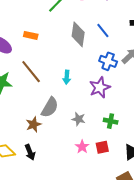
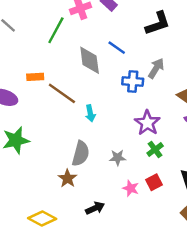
brown line: (31, 72) -> (62, 93), moved
purple star: (100, 87) -> (147, 123), moved
green cross: (111, 121) -> (155, 150), turned -32
black arrow: (30, 152) -> (95, 208), moved, turned -77

